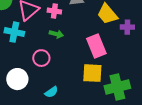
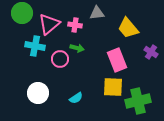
purple cross: (127, 27) -> (151, 52), moved, turned 32
pink circle: (41, 58) -> (60, 59), moved
cyan semicircle: (51, 92) -> (76, 98), moved

